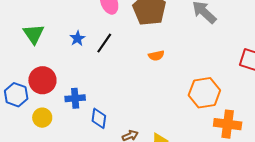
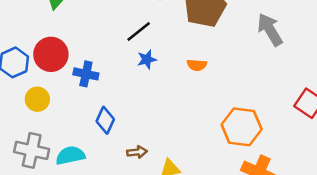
blue star: (77, 38) -> (147, 60), moved
blue cross: (75, 98) -> (86, 74), moved

